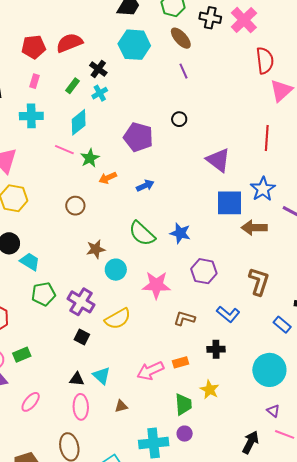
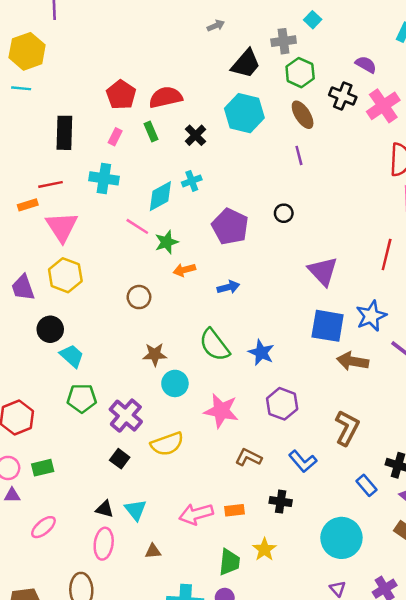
red pentagon: (34, 47) -> (121, 95), turned 30
green rectangle: (72, 86) -> (151, 132), moved, turned -70
cyan cross: (100, 93) -> (192, 181), moved

